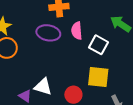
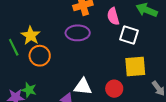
pink semicircle: (77, 31) -> (113, 16), moved

